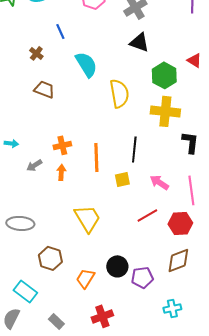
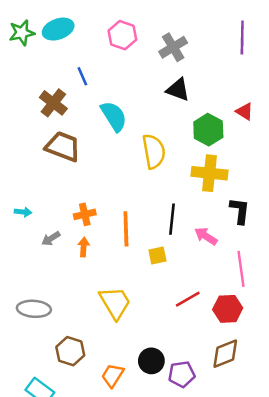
brown cross: (36, 53) -> (53, 103), size x1.6
brown trapezoid: (44, 89) -> (63, 147), size x1.4
pink arrow: (159, 182) -> (206, 236), moved

